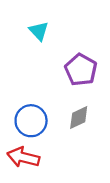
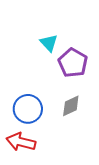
cyan triangle: (39, 31) -> (49, 43), moved

